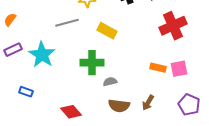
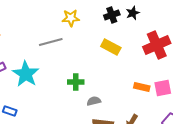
yellow rectangle: (107, 31) -> (111, 47), moved
green cross: (92, 63) -> (76, 82), size x0.7

